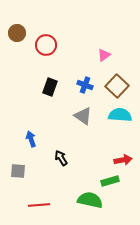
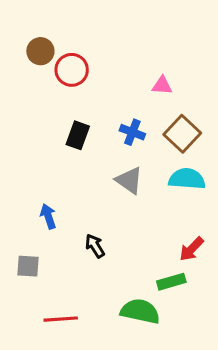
brown circle: (17, 33) -> (40, 51), moved
pink triangle: (104, 55) -> (162, 85), turned 40
red arrow: (123, 160) -> (192, 249), turned 144

